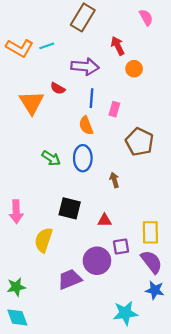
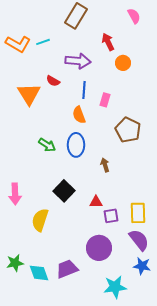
black square: (70, 208) -> (64, 191), turned 30
purple square: (121, 247) -> (111, 216), moved
purple circle: (97, 261) -> (99, 248), moved
purple trapezoid: (70, 279) -> (67, 269), moved
cyan diamond: (17, 317) -> (39, 273), moved

